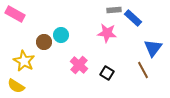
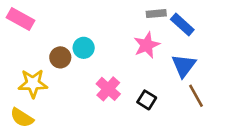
pink star: (107, 33) -> (147, 45), turned -30
blue triangle: (153, 48) -> (184, 66), moved
yellow star: (24, 61) -> (33, 83), turned -30

